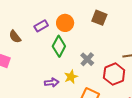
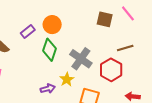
brown square: (99, 18) -> (105, 19), moved
gray cross: (87, 59) -> (81, 59), size x1.5

